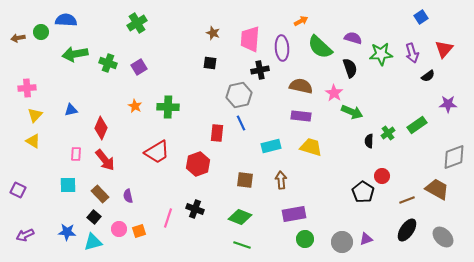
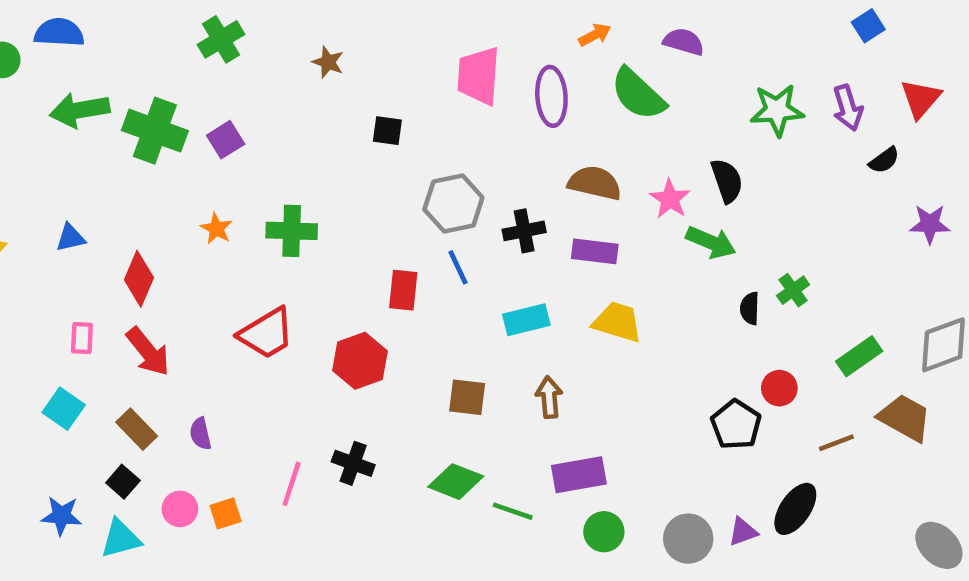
brown star: (213, 33) -> (328, 62), moved
purple semicircle: (353, 38) -> (684, 42), moved
green cross: (108, 63) -> (155, 131), size x1.5
black semicircle: (350, 68) -> (727, 181), moved
black cross: (260, 70) -> (524, 231), moved
green rectangle: (417, 125) -> (859, 356), moved
cyan square: (68, 185) -> (64, 409), turned 36
black ellipse: (407, 230) -> (795, 509), moved
gray ellipse: (443, 237) -> (939, 545), moved
green line: (242, 245) -> (513, 511), moved

